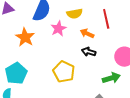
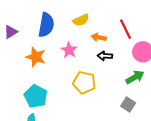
red line: (106, 19) -> (125, 29), moved
pink star: (58, 29) -> (69, 50), moved

